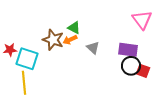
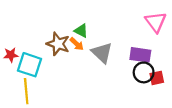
orange arrow: (70, 40) -> (77, 44), turned -112
gray triangle: (93, 48) -> (102, 53), size x1.5
red square: (143, 71) -> (157, 78), turned -32

